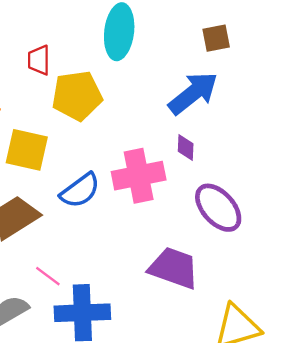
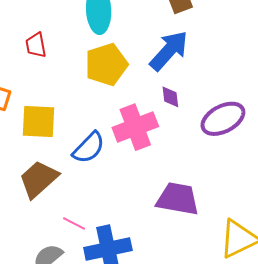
yellow pentagon: (77, 96) -> (106, 64), moved
purple ellipse: (218, 208) -> (223, 119), moved, turned -66

